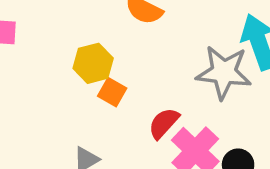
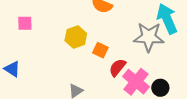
orange square: (112, 92) -> (100, 50), moved

